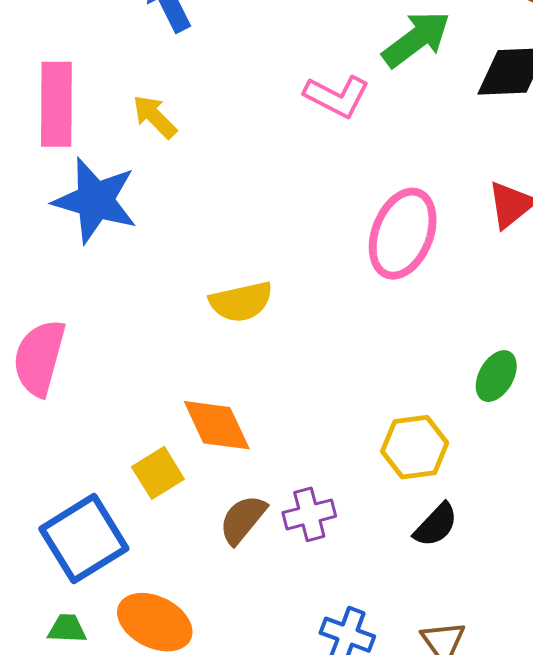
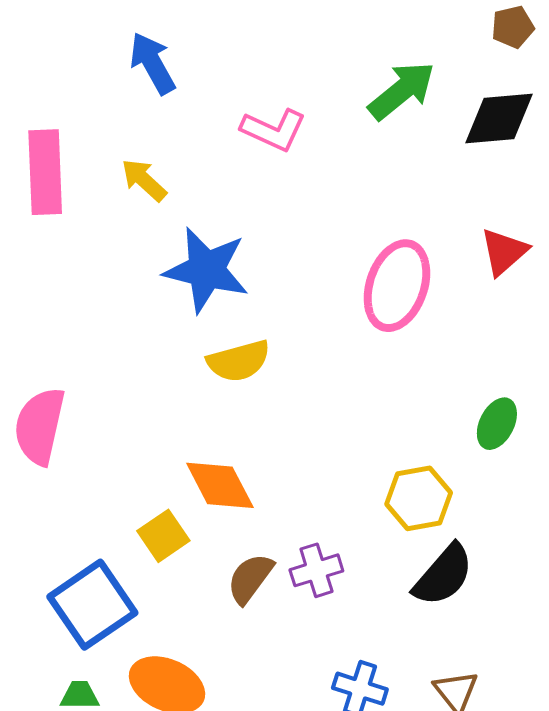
pink L-shape: (337, 96) -> (274, 130), moved
blue star: (95, 200) -> (206, 270), moved
black semicircle: (436, 525) -> (443, 575), size x1.4

